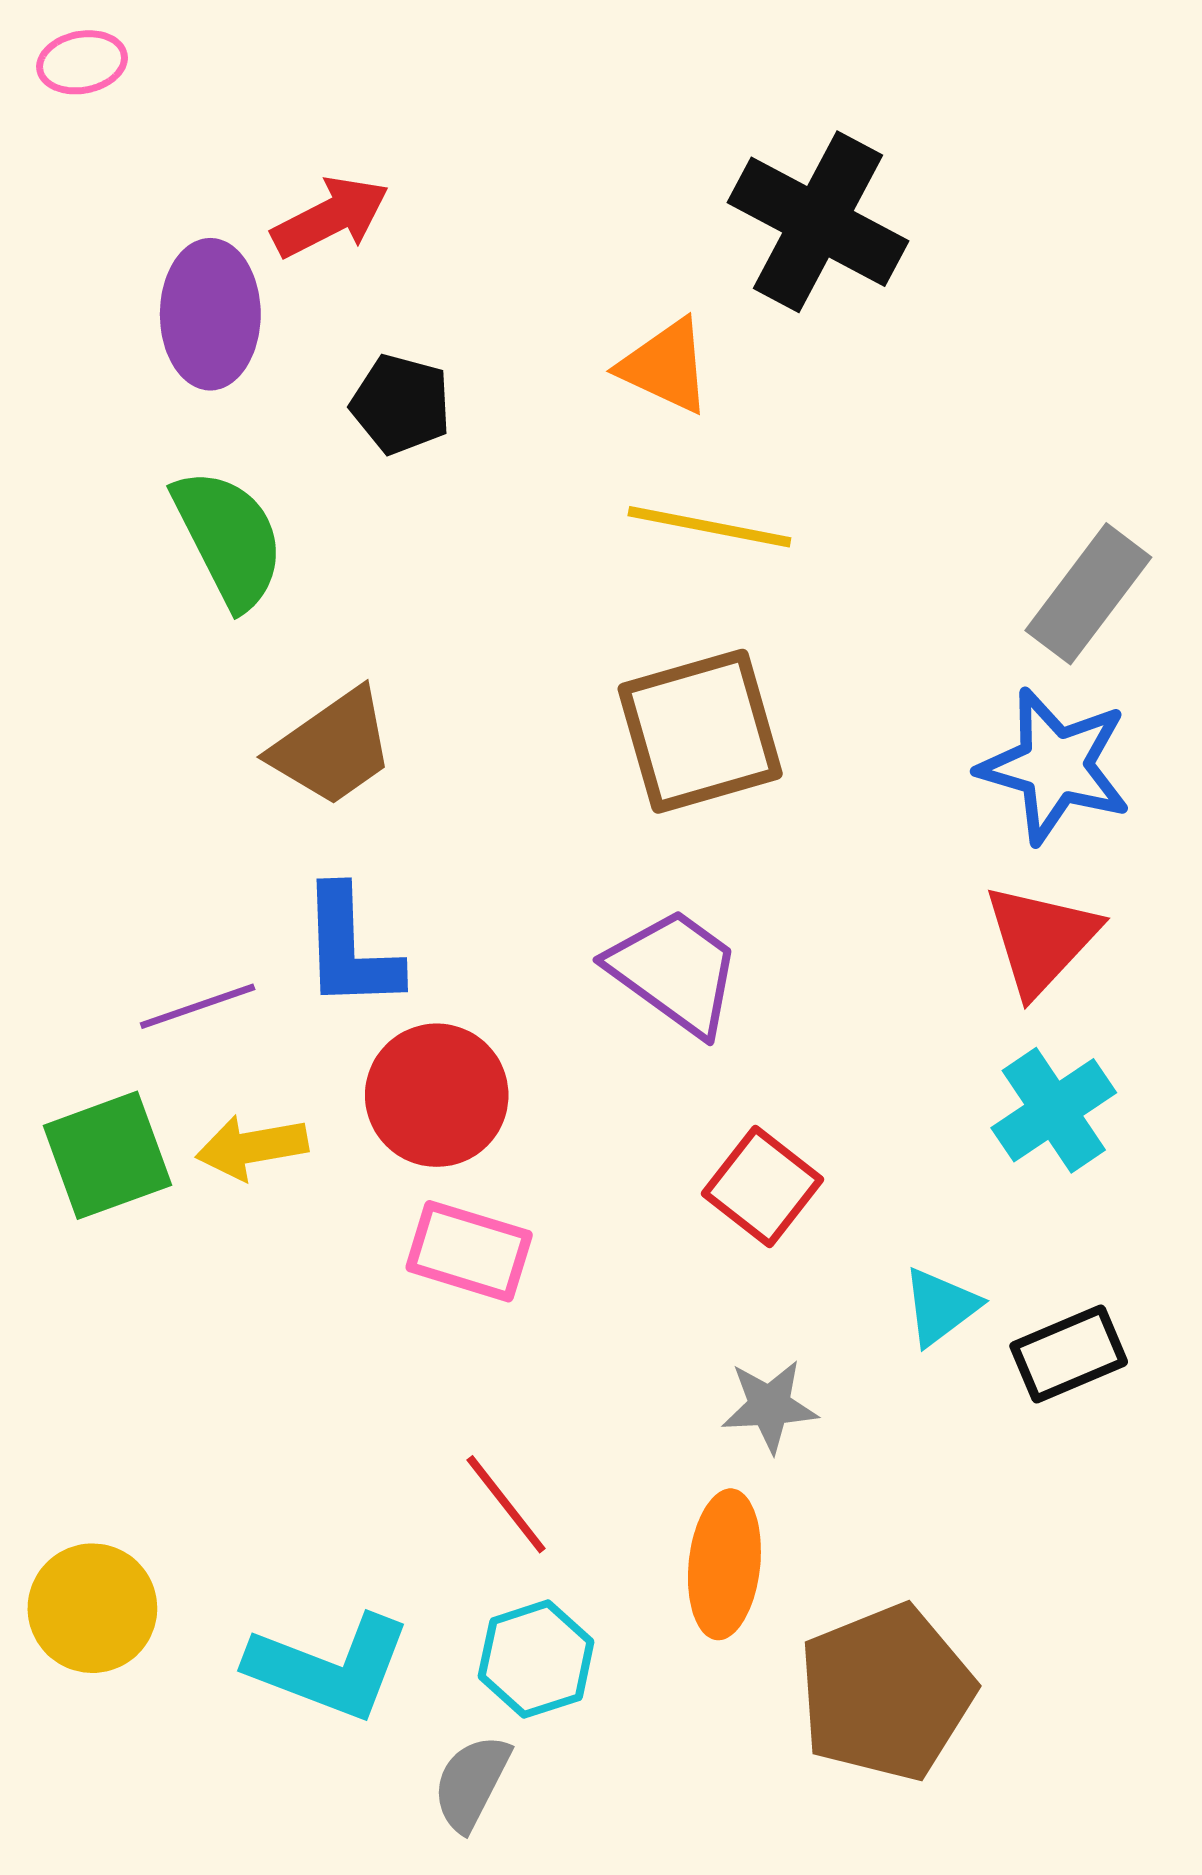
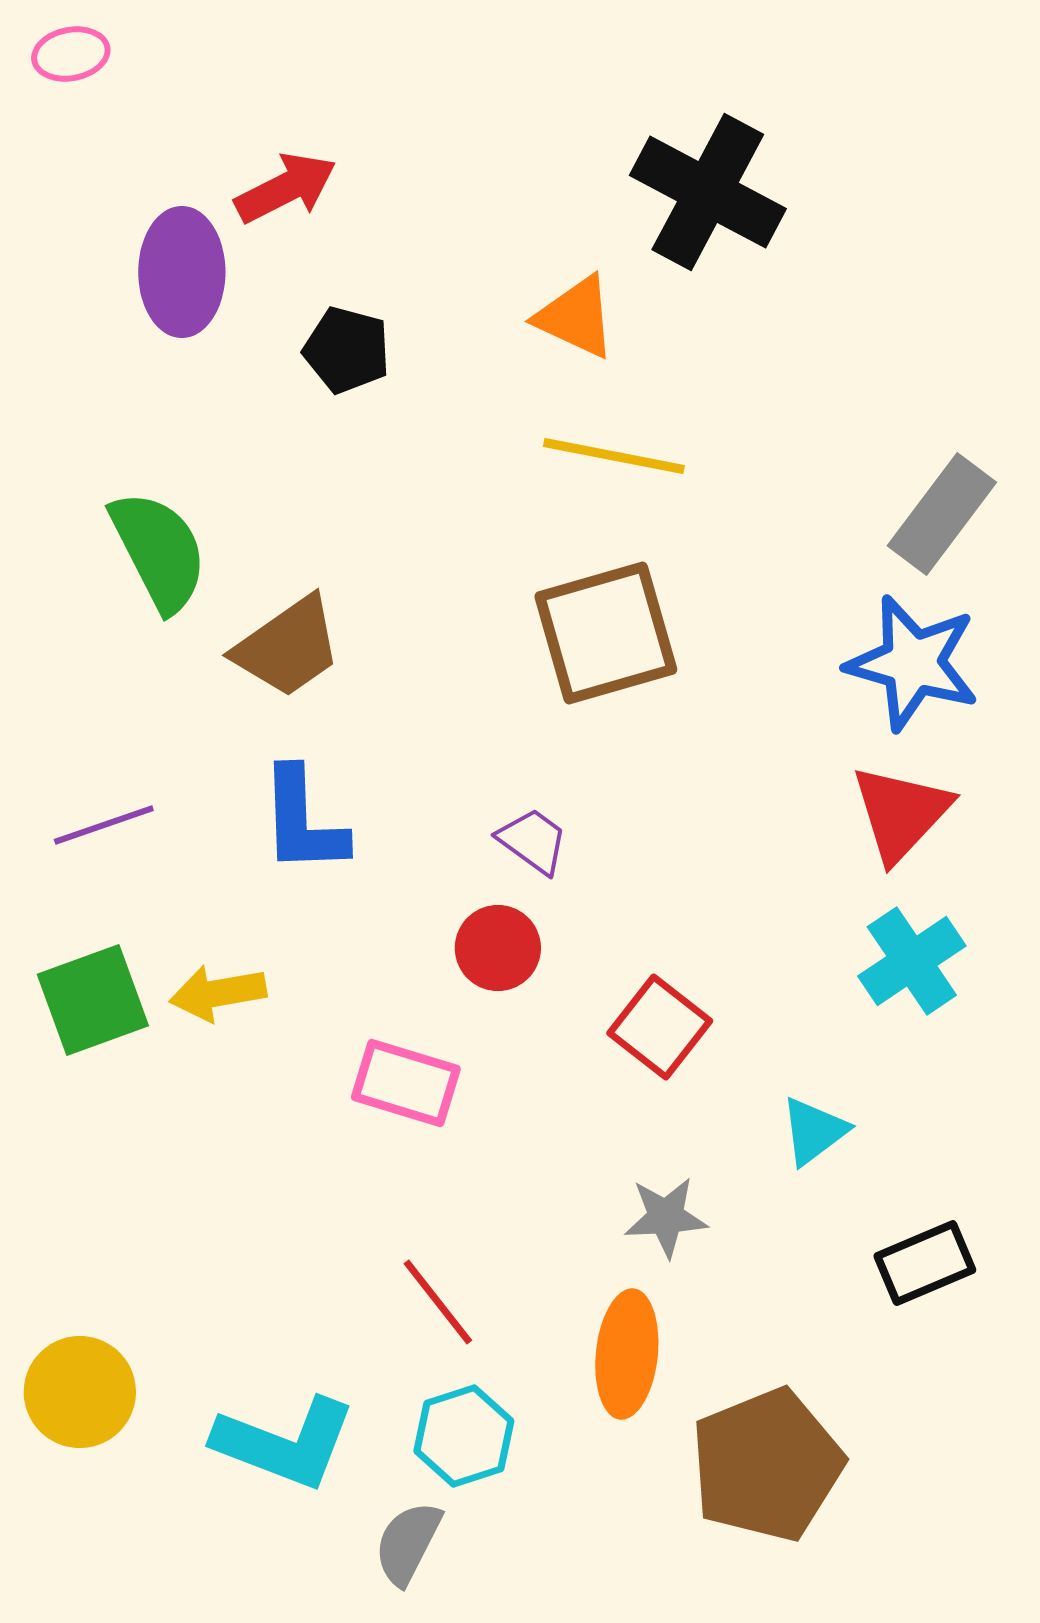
green semicircle: (229, 538) -> (159, 551), moved
purple trapezoid: (675, 972) -> (533, 841), moved, size x0.6
purple line: (198, 1006) -> (104, 825), moved
red circle: (437, 1095) -> (498, 948), moved, size x0.7
black rectangle: (1069, 1354) -> (925, 1263), moved

